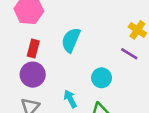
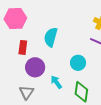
purple circle: (33, 75) -> (35, 67), moved

